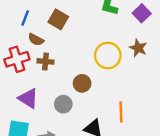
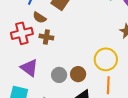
yellow circle: (108, 56) -> (106, 59), moved
brown circle: (82, 83) -> (78, 74), moved

